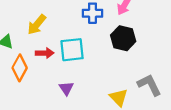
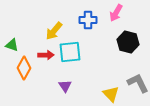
yellow arrow: (37, 25) -> (54, 31), moved
black hexagon: (123, 38) -> (128, 42), moved

